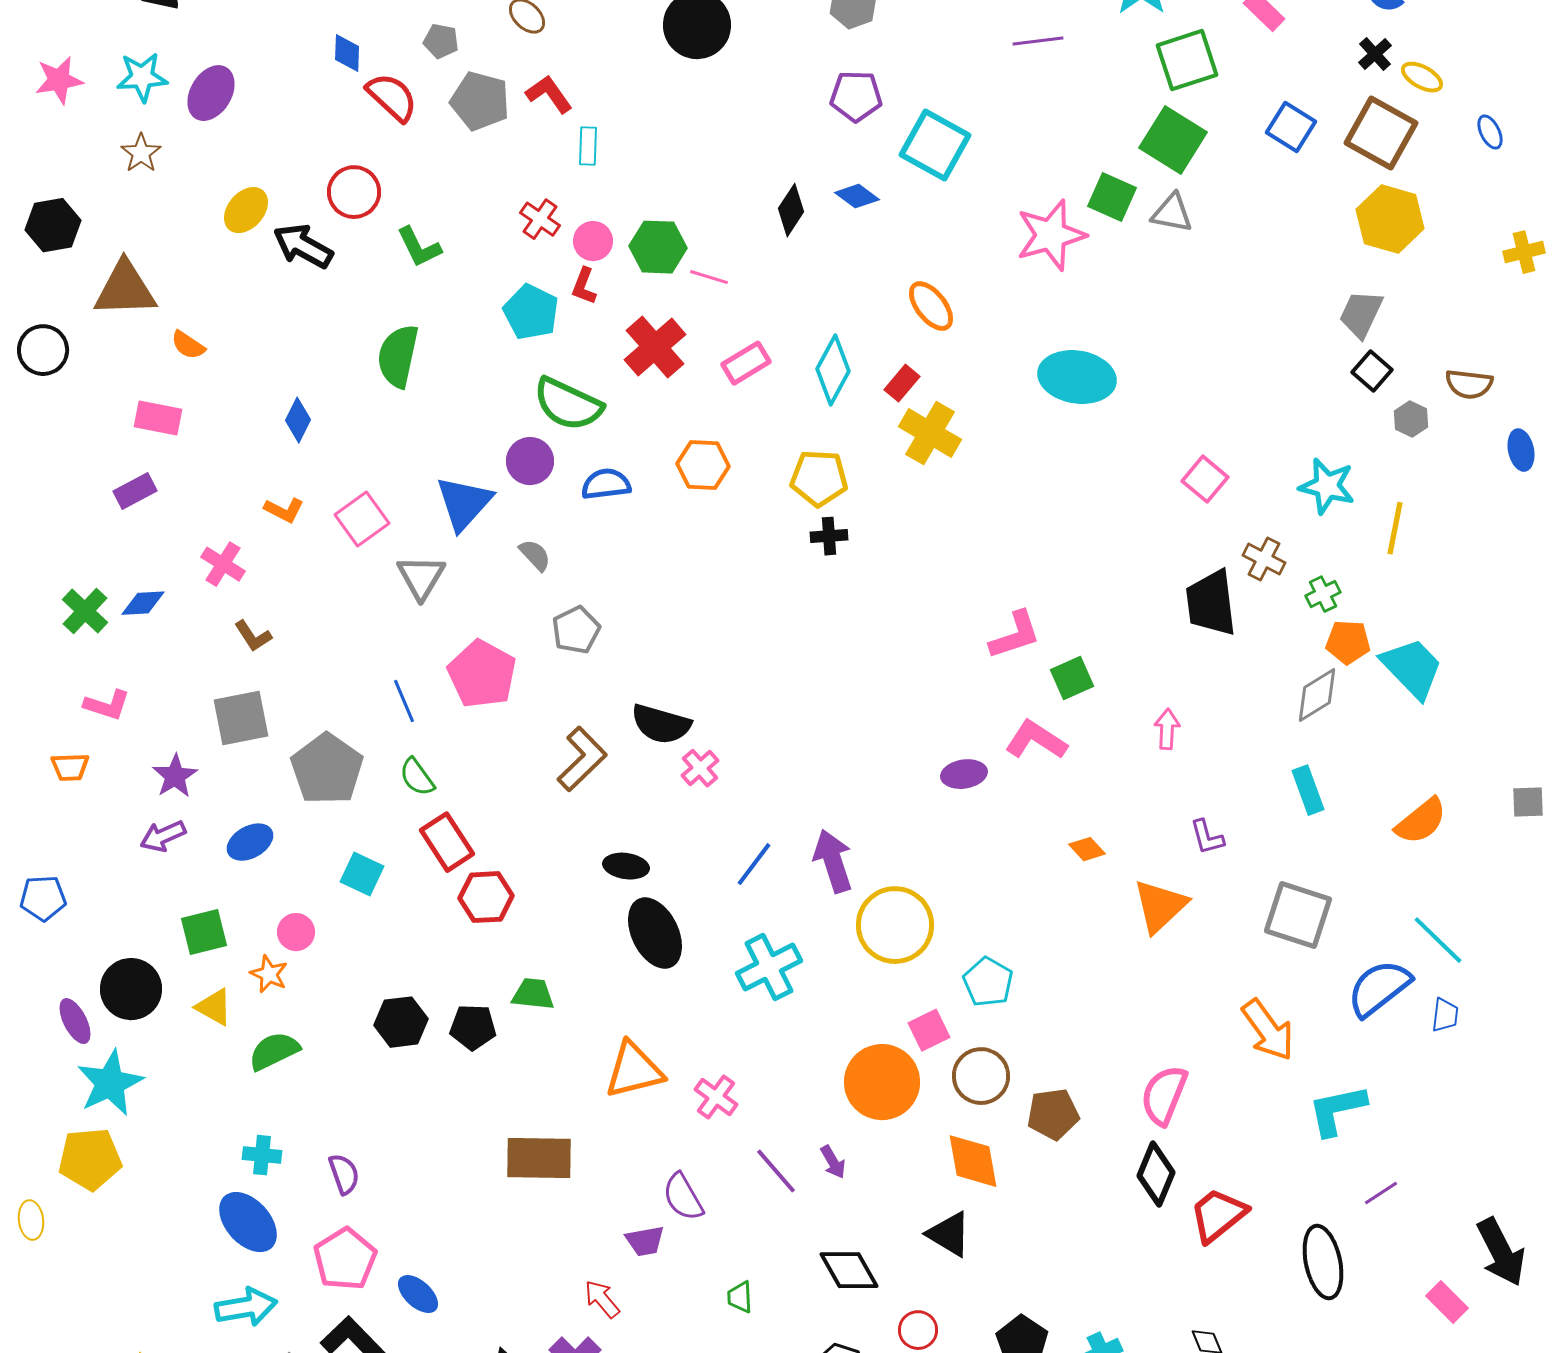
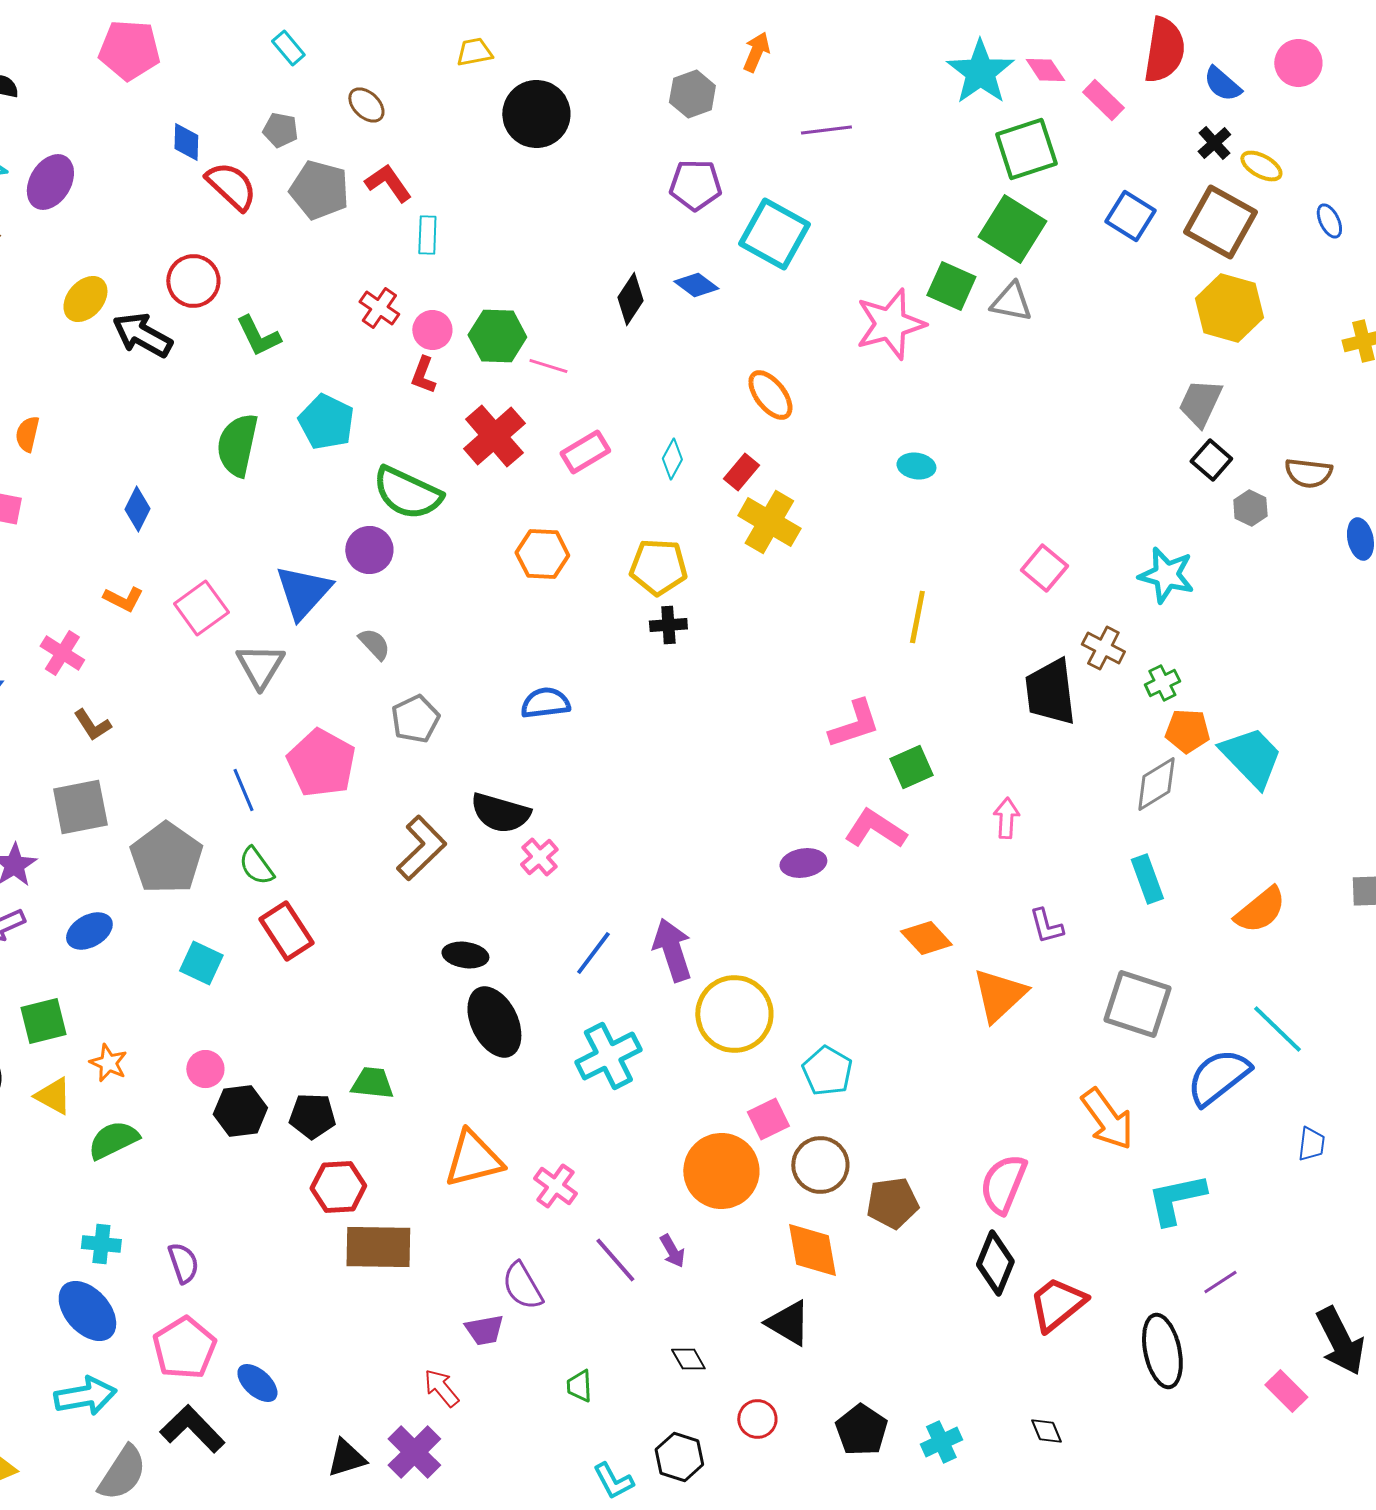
purple line: (1038, 41) -> (826, 130), moved
cyan pentagon: (531, 312) -> (326, 422), moved
orange semicircle: (188, 345) -> (27, 434), turned 69
cyan diamond: (833, 370) -> (672, 459), size x0.6
cyan ellipse: (1077, 377) -> (916, 466), size x0.5
blue semicircle: (606, 484) -> (545, 703), moved
yellow line: (1395, 528) -> (917, 617), moved
orange diamond: (1087, 849) -> (926, 938), size x1.4
red hexagon: (486, 897) -> (338, 1187), moved
pink circle: (296, 932) -> (205, 1069), moved
blue trapezoid: (1445, 1015) -> (1311, 1144), moved
black diamond: (849, 1270) -> (688, 1359), size x0.6

